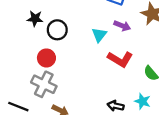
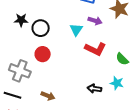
red circle: (46, 58) -> (43, 54), moved
gray cross: (44, 84) -> (20, 71), moved

